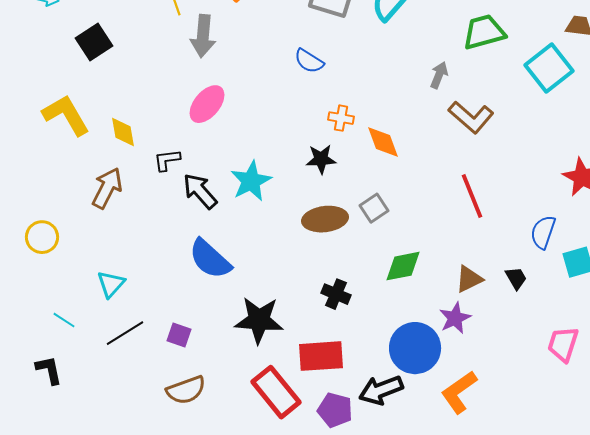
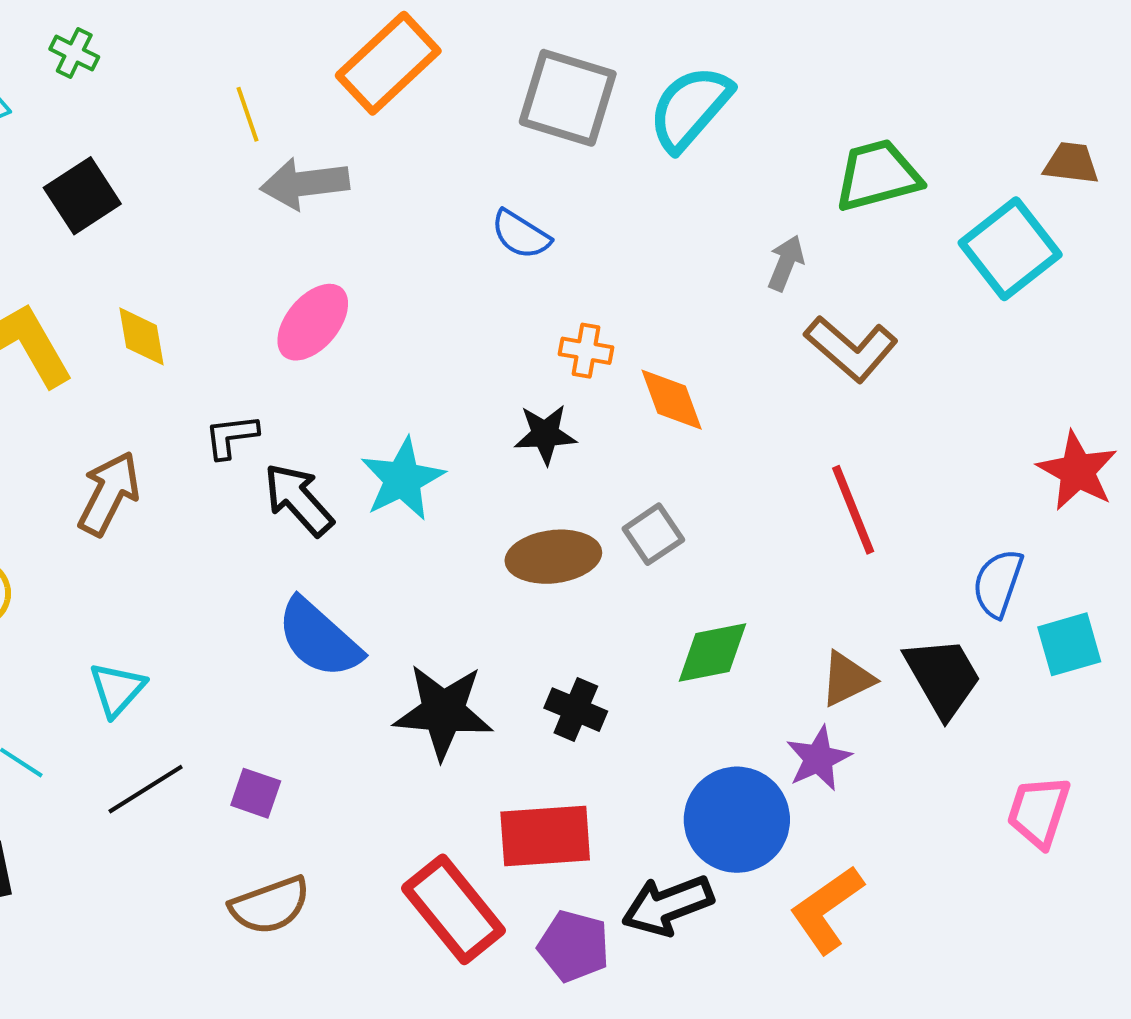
gray arrow: (203, 36) -> (305, 184), turned 78
yellow diamond: (123, 132) -> (141, 336), moved
black trapezoid: (516, 278) -> (943, 677), size x1.8
black star: (259, 320) -> (443, 712), moved

